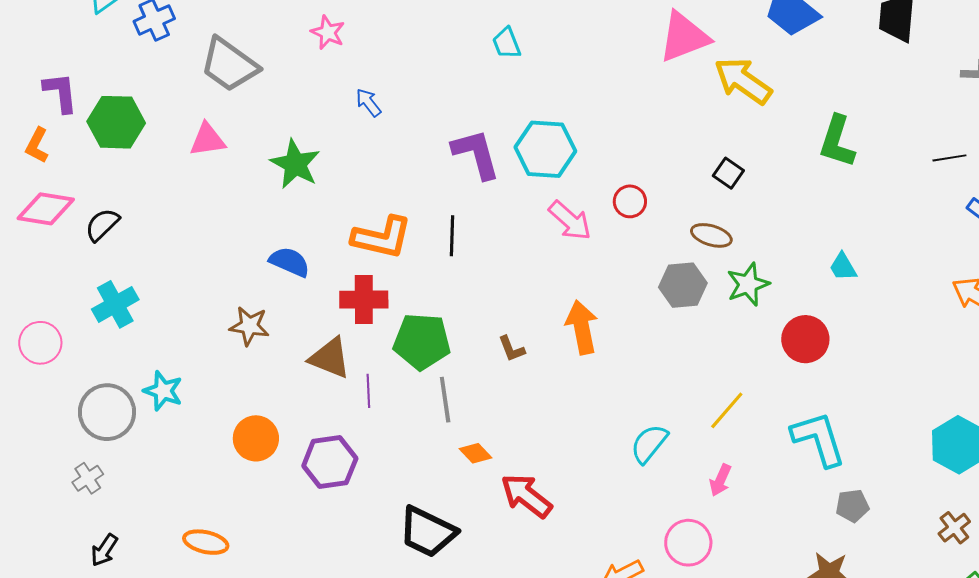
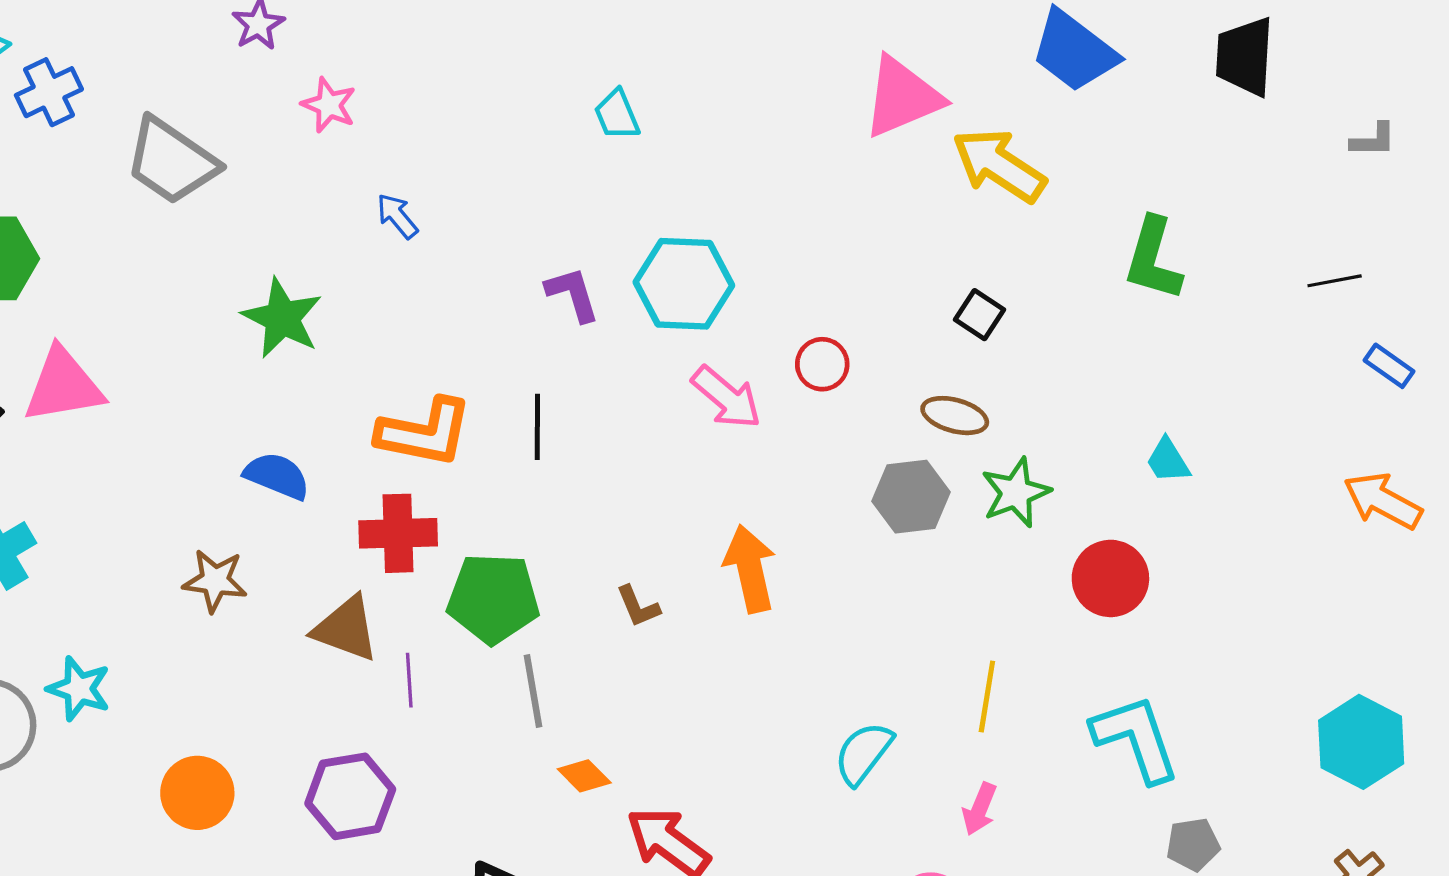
pink triangle: (207, 140) -> (63, 386), moved, size x1.4
purple L-shape: (476, 154) -> (573, 294), size x0.7
yellow line: (727, 410) -> (987, 696), turned -30
orange circle: (256, 438) -> (197, 793), moved

